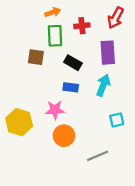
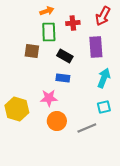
cyan arrow: (103, 85) -> (104, 78), moved
gray line: (98, 156) -> (87, 128), moved

